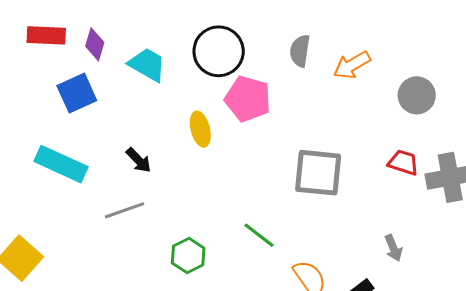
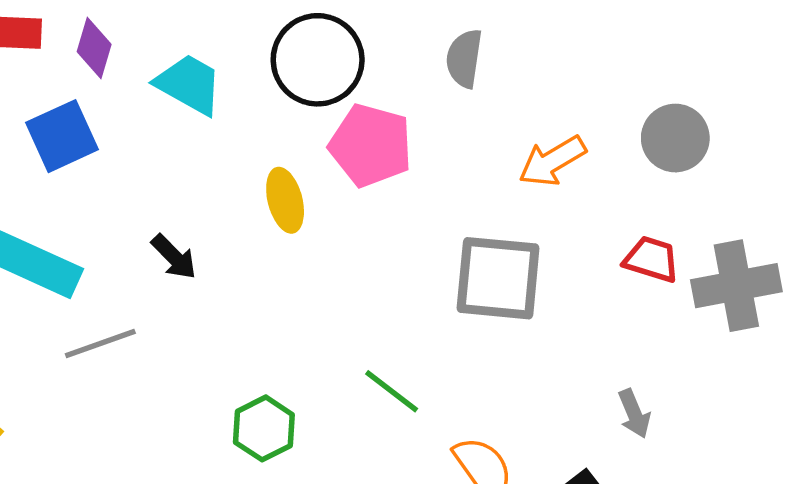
orange arrow: (352, 65) -> (552, 161), moved
gray line: (125, 210) -> (100, 343), moved

